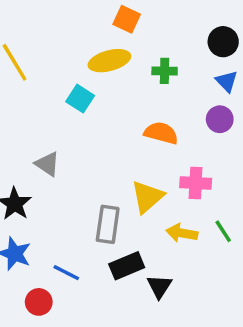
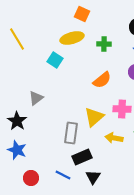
orange semicircle: (161, 133) -> (102, 80), turned 126
gray triangle: (47, 164) -> (36, 98), turned 49
blue line: (66, 273) -> (63, 175), moved
black triangle: (159, 286) -> (93, 177), moved

